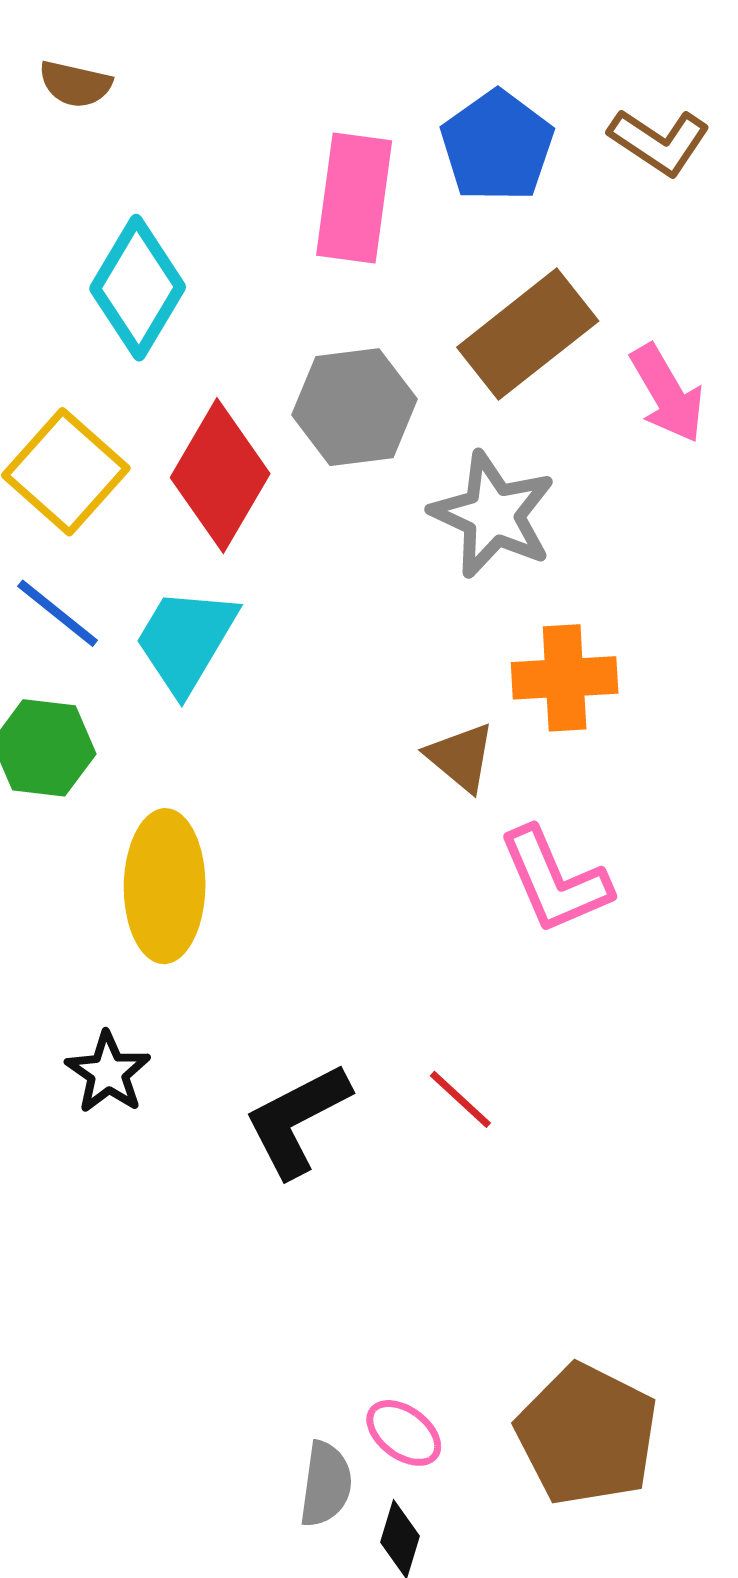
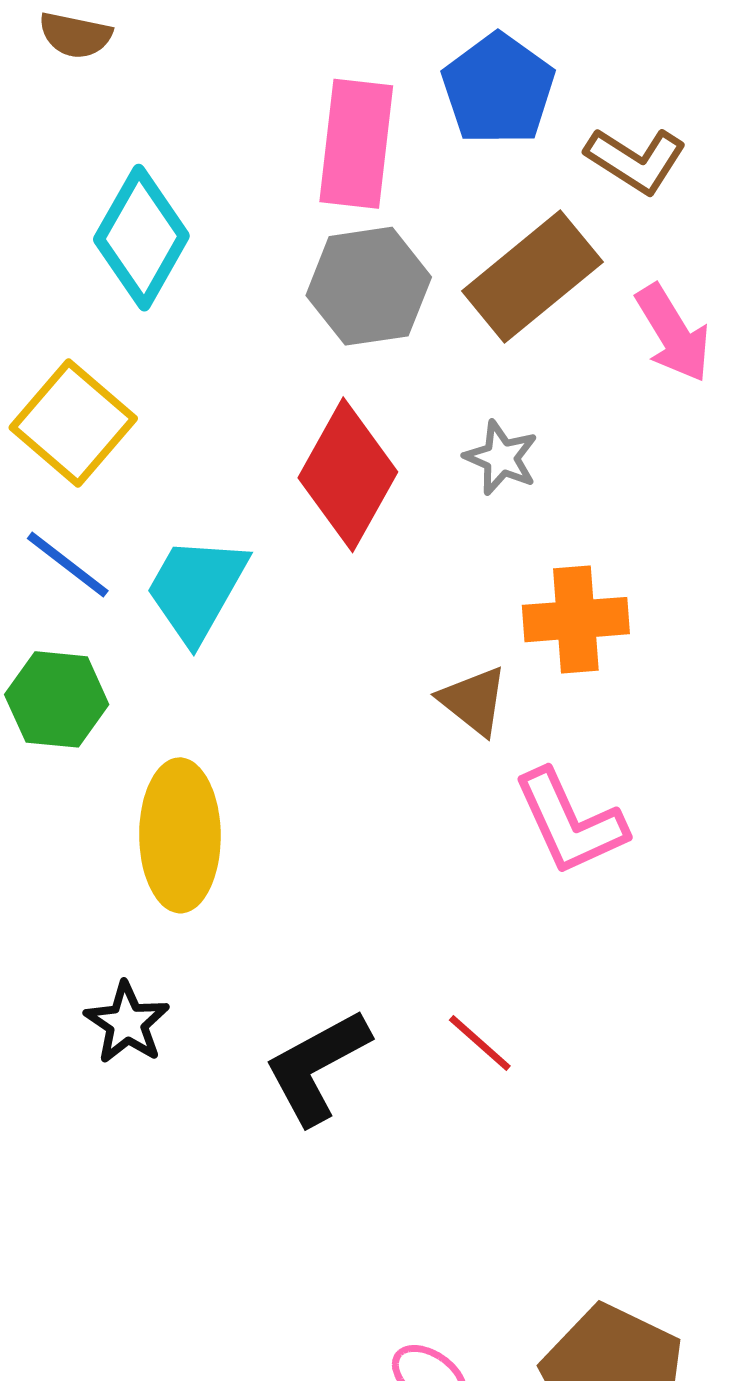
brown L-shape: (659, 142) -> (636, 160), moved
gray hexagon: (355, 407) -> (369, 286), moved
red diamond: (220, 476) -> (348, 475), moved
gray star: (493, 515) -> (501, 458), size x0.6

